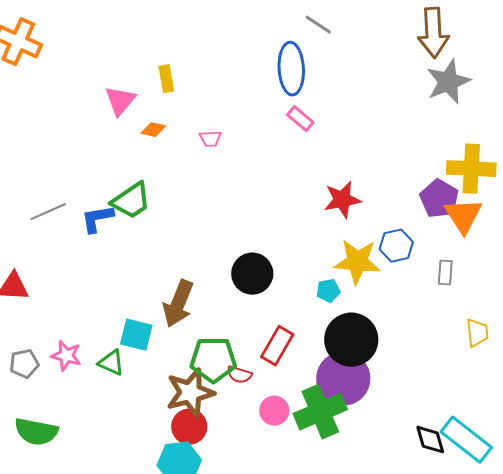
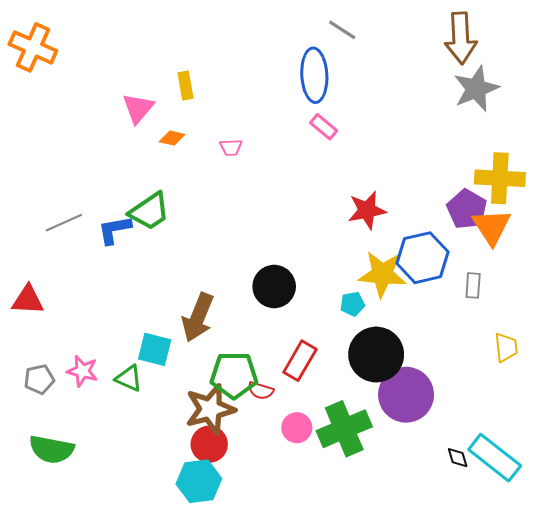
blue hexagon: (396, 246) -> (423, 258), size x1.5
purple circle: (343, 379) -> (406, 395), moved
black diamond: (430, 440) -> (458, 458), size x0.7

